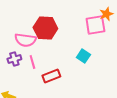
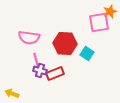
red hexagon: (45, 28) -> (65, 44), moved
purple cross: (14, 59) -> (40, 70), moved, turned 32

